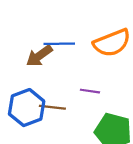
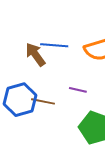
brown arrow: (39, 56) -> (35, 55), turned 85

